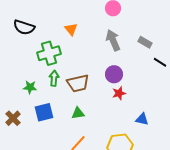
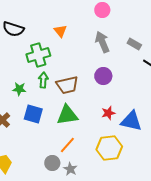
red star: (119, 93) -> (108, 113), moved
blue square: (44, 112) -> (33, 114), turned 30
green triangle: (78, 113) -> (67, 115), size x1.6
blue triangle: (142, 119) -> (131, 121), size x1.6

